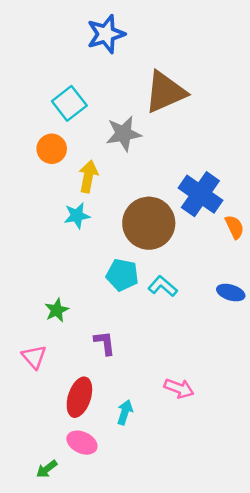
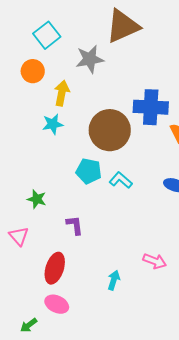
blue cross: (200, 194) -> (151, 107), turned -32
green star: (57, 310) -> (37, 199), turned -30
pink arrow: (179, 388) -> (155, 261), moved
cyan arrow: (125, 412) -> (114, 280), moved

